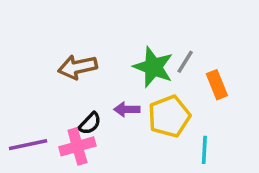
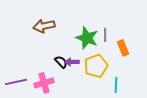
gray line: (185, 62) -> (105, 35), turned -32
brown arrow: (77, 67) -> (44, 26), moved
black semicircle: (90, 123) -> (61, 62), moved, turned -88

